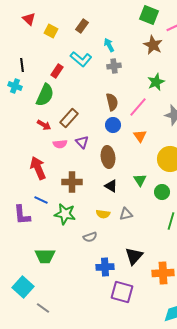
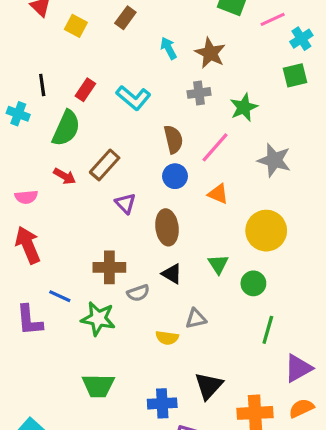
brown star: (153, 45) -> (210, 53), moved
cyan L-shape: (81, 59) -> (133, 98), moved
black line: (22, 65) -> (42, 85), moved
gray cross: (114, 66) -> (199, 93), moved
orange triangle: (140, 136) -> (218, 194), turned -32
pink semicircle: (60, 144) -> (26, 197), moved
red arrow: (38, 168) -> (28, 245), moved
yellow semicircle: (103, 214) -> (167, 338), moved
gray semicircle: (90, 237) -> (138, 293), moved
green trapezoid: (45, 256) -> (98, 386), moved

